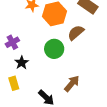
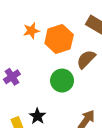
black star: (22, 63) -> (37, 116), moved

